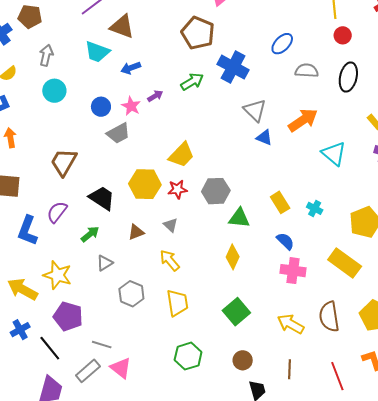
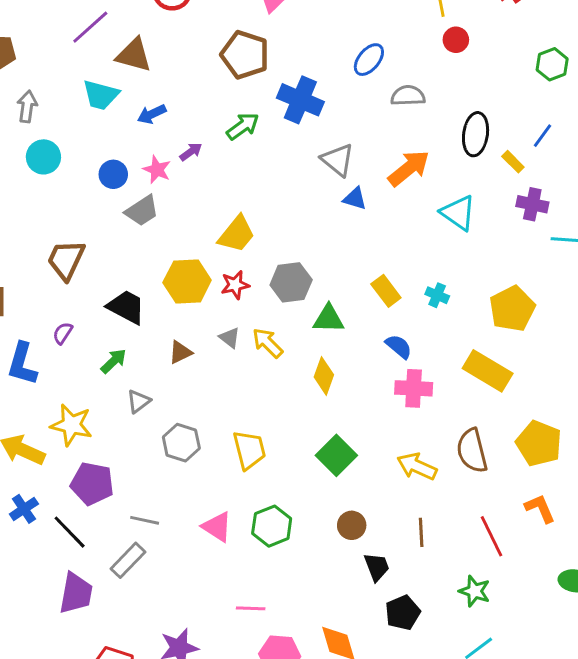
black ellipse: (348, 77) -> (476, 134), moved
purple semicircle: (57, 212) -> (63, 333), size x0.7
yellow arrow: (170, 260) -> (268, 343), moved
pink triangle: (121, 368) -> (217, 527), moved

